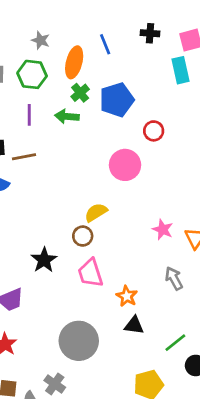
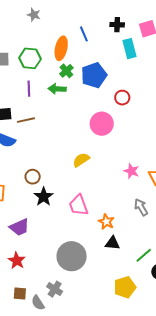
gray star: (41, 40) -> (34, 15), moved
cyan rectangle: (181, 70) -> (130, 49), moved
brown circle: (83, 236) -> (33, 177), moved

